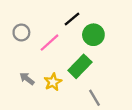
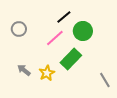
pink line: (50, 43) -> (55, 38), moved
gray line: (95, 98) -> (105, 80), moved

